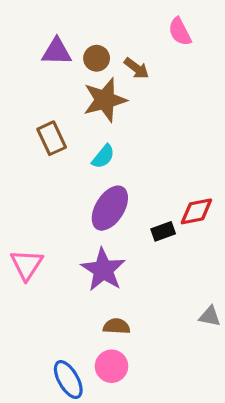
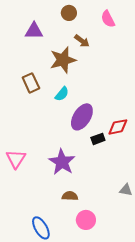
brown circle: (97, 58) -> (69, 13), moved
purple ellipse: (110, 208) -> (82, 117), moved
pink circle: (112, 366) -> (86, 220), moved

